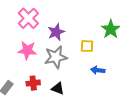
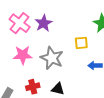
purple star: (56, 32) -> (44, 23), moved
gray star: (56, 57) -> (52, 58), turned -30

